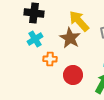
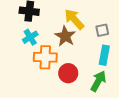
orange cross: (50, 59) -> (45, 57), size x1.6

